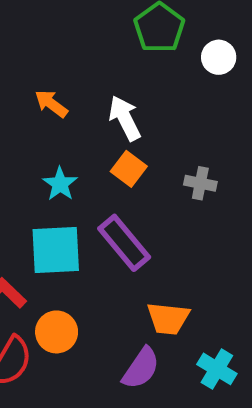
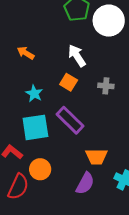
white circle: (219, 57) -> (109, 21), size x1.8
white arrow: (125, 118) -> (77, 56), moved

